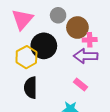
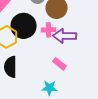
pink cross: (90, 40) -> (48, 30), moved

